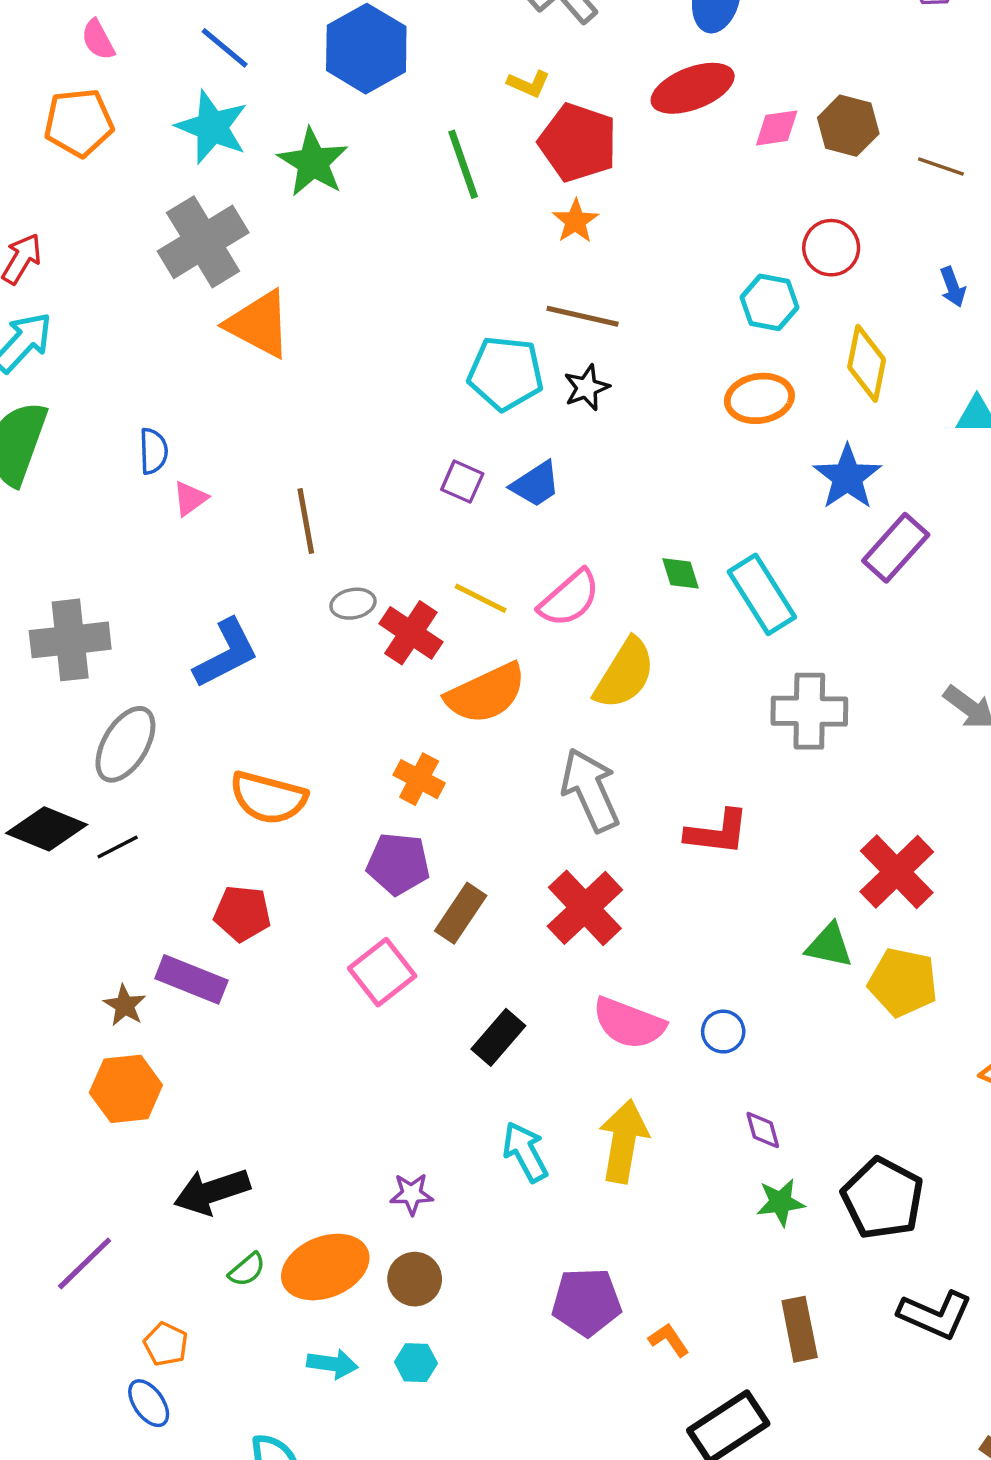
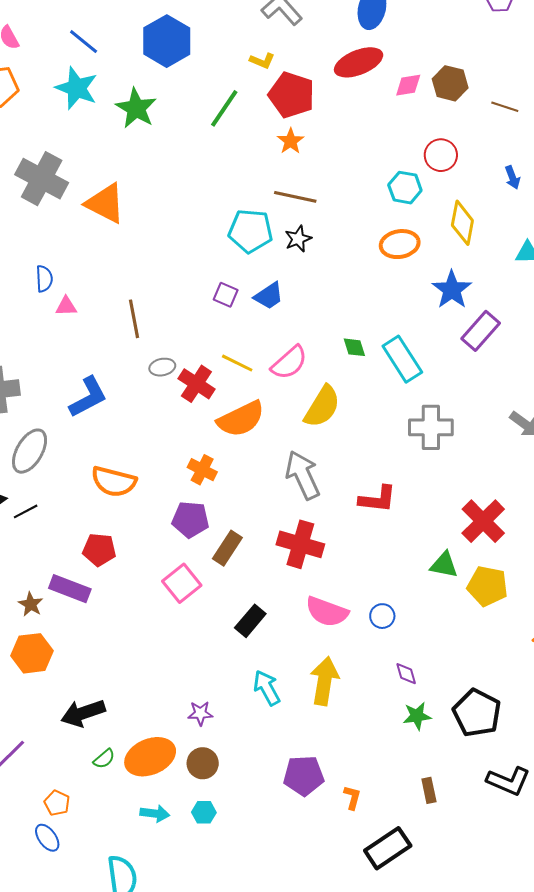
green line: (463, 164) -> (224, 108), turned 54
gray cross: (203, 242) -> (42, 179), moved, turned -30
pink triangle: (190, 498) -> (66, 306), turned 35
red cross: (585, 908) -> (300, 544), turned -30
brown rectangle: (800, 1329) -> (429, 790), size x0.7
orange L-shape: (669, 1340) -> (352, 797), turned 50

